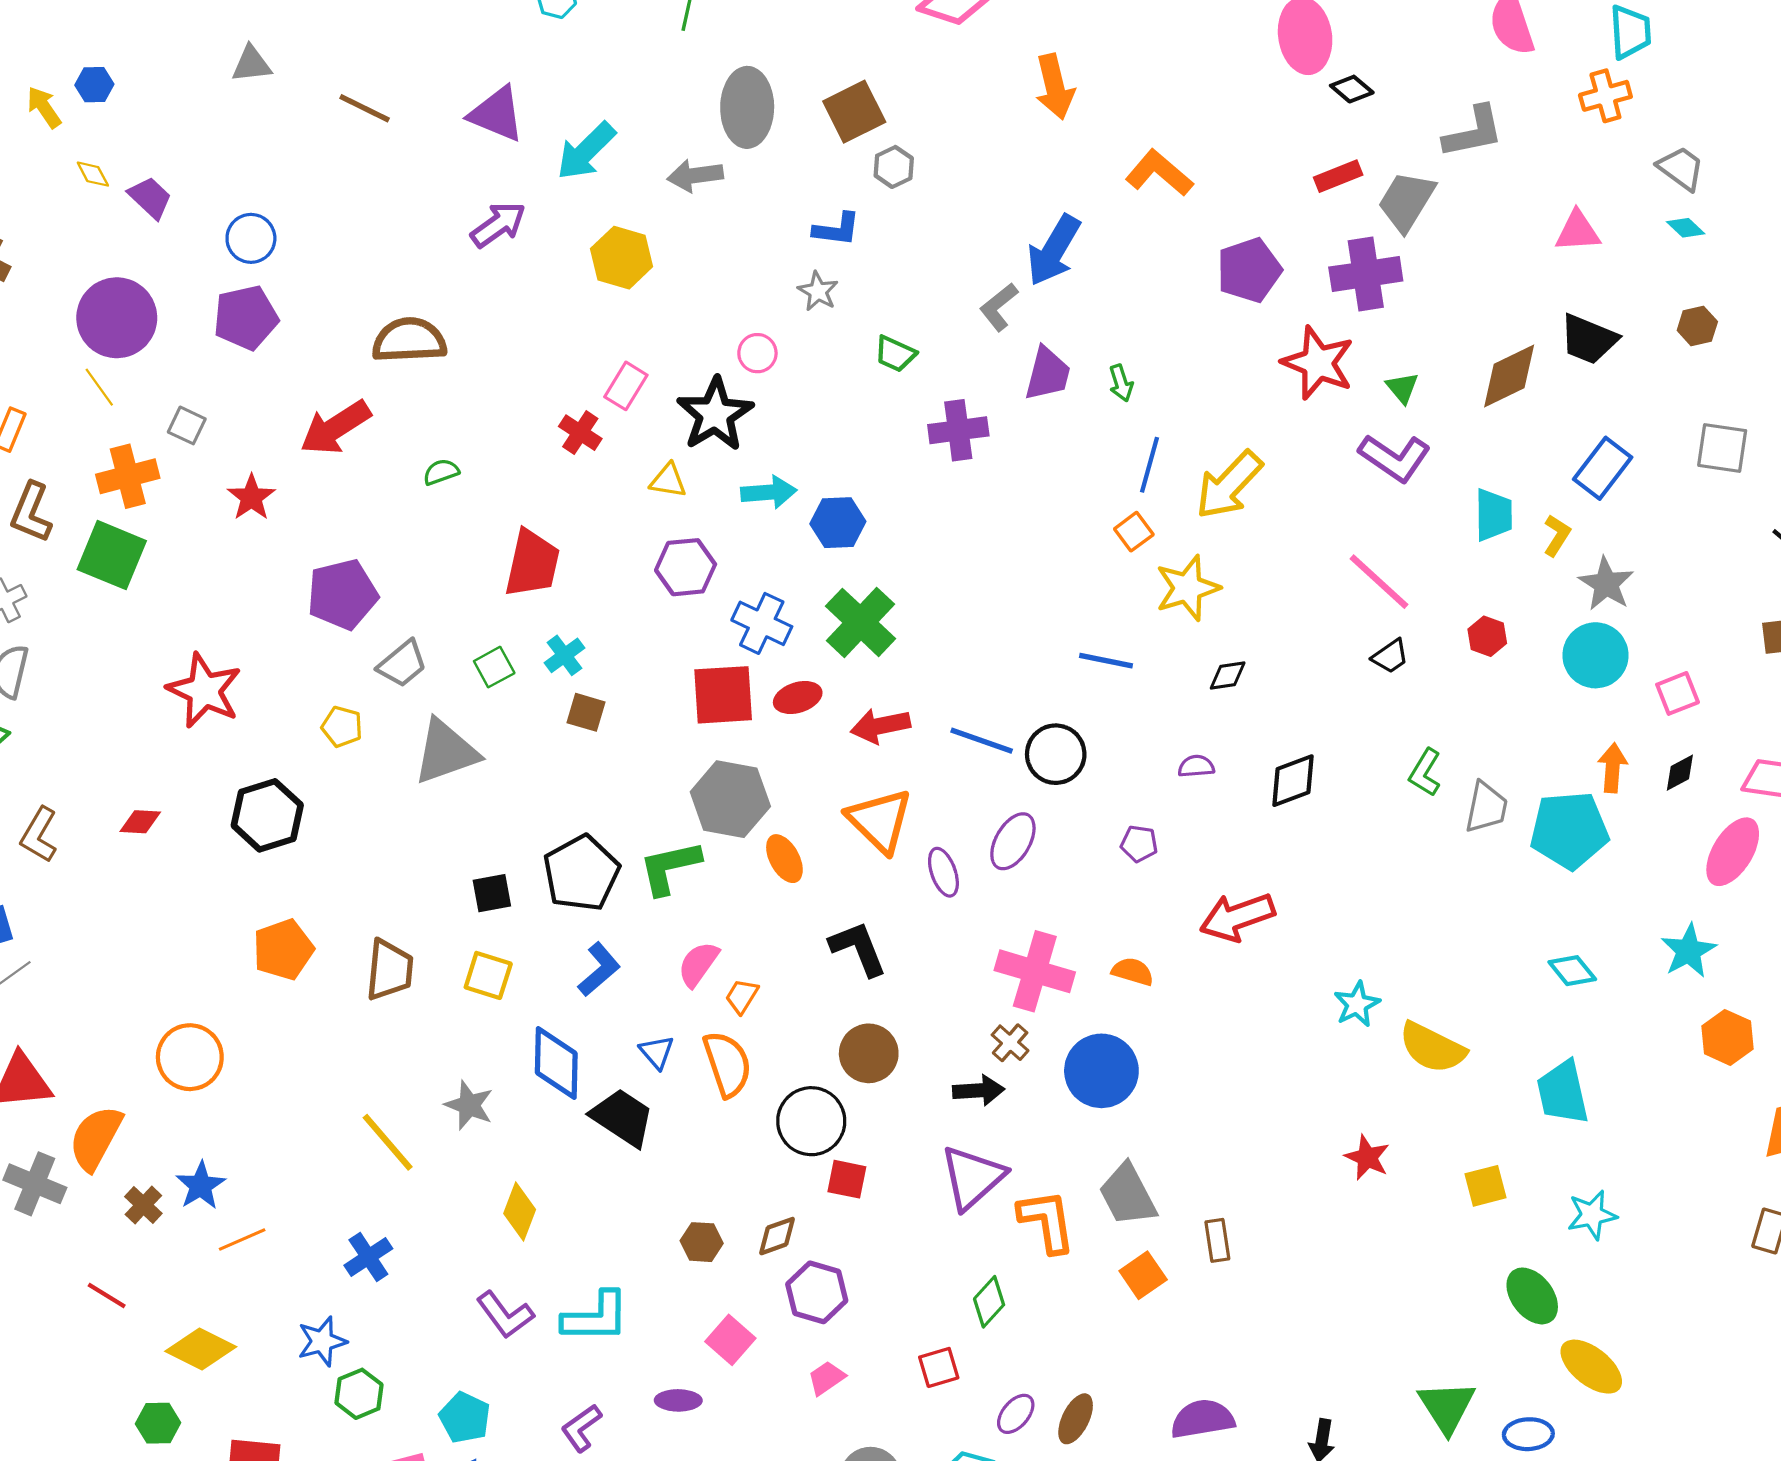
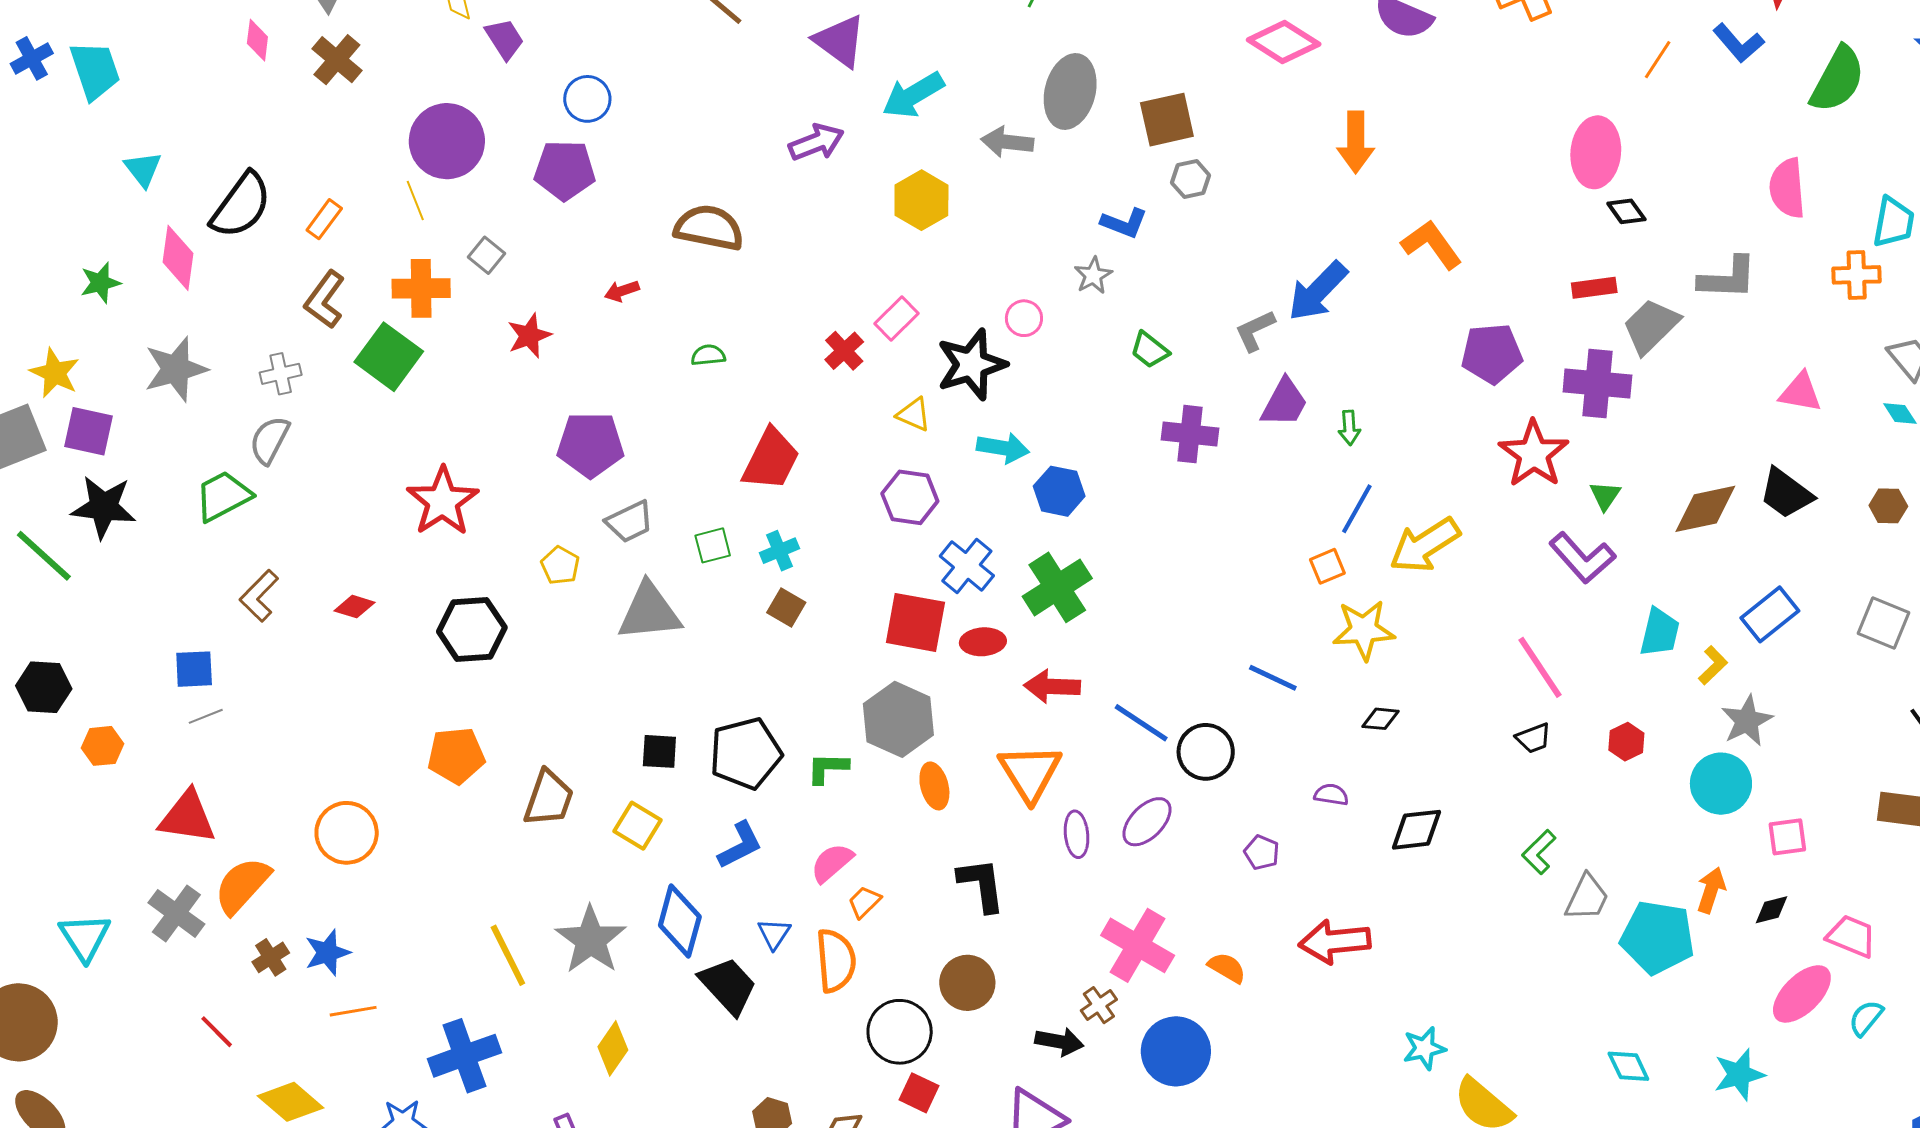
red arrow: (335, 428) -> (622, 291), size x0.5
green L-shape: (670, 867) -> (828, 768), size x0.7
gray star: (469, 1105) -> (591, 940), size x1.5
blue cross: (368, 1257) -> (464, 1056), size x1.5

